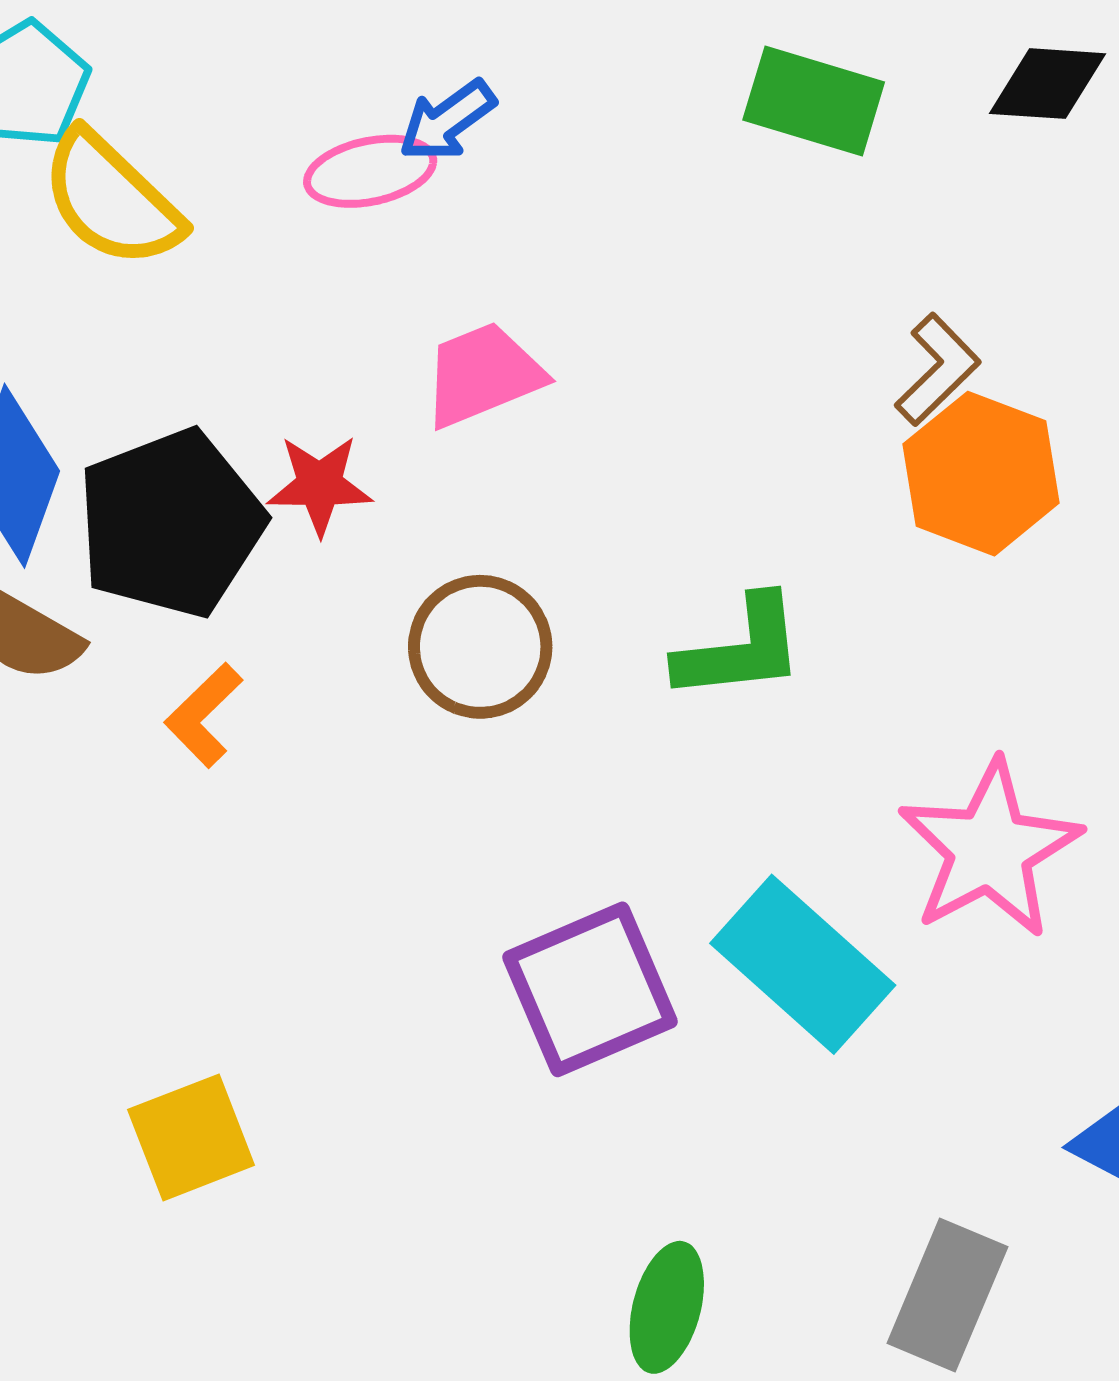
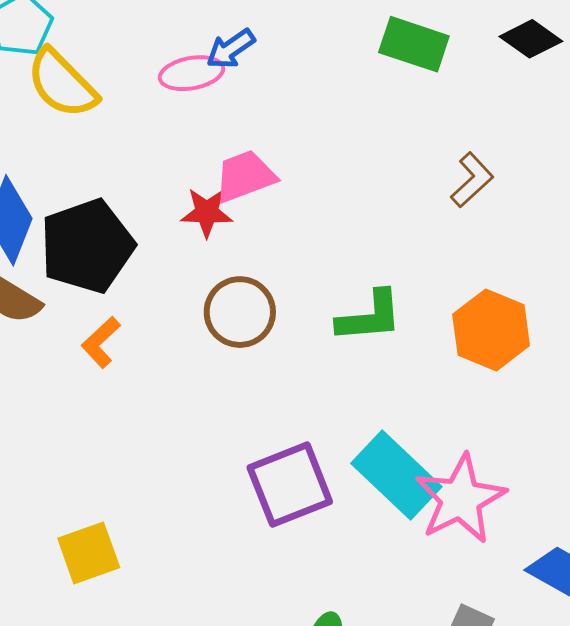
black diamond: (1047, 84) -> (531, 39), turned 30
orange hexagon: (981, 474) -> (491, 330), moved
red star: (320, 485) -> (207, 212), moved
pink star: (990, 849) -> (461, 499), moved

